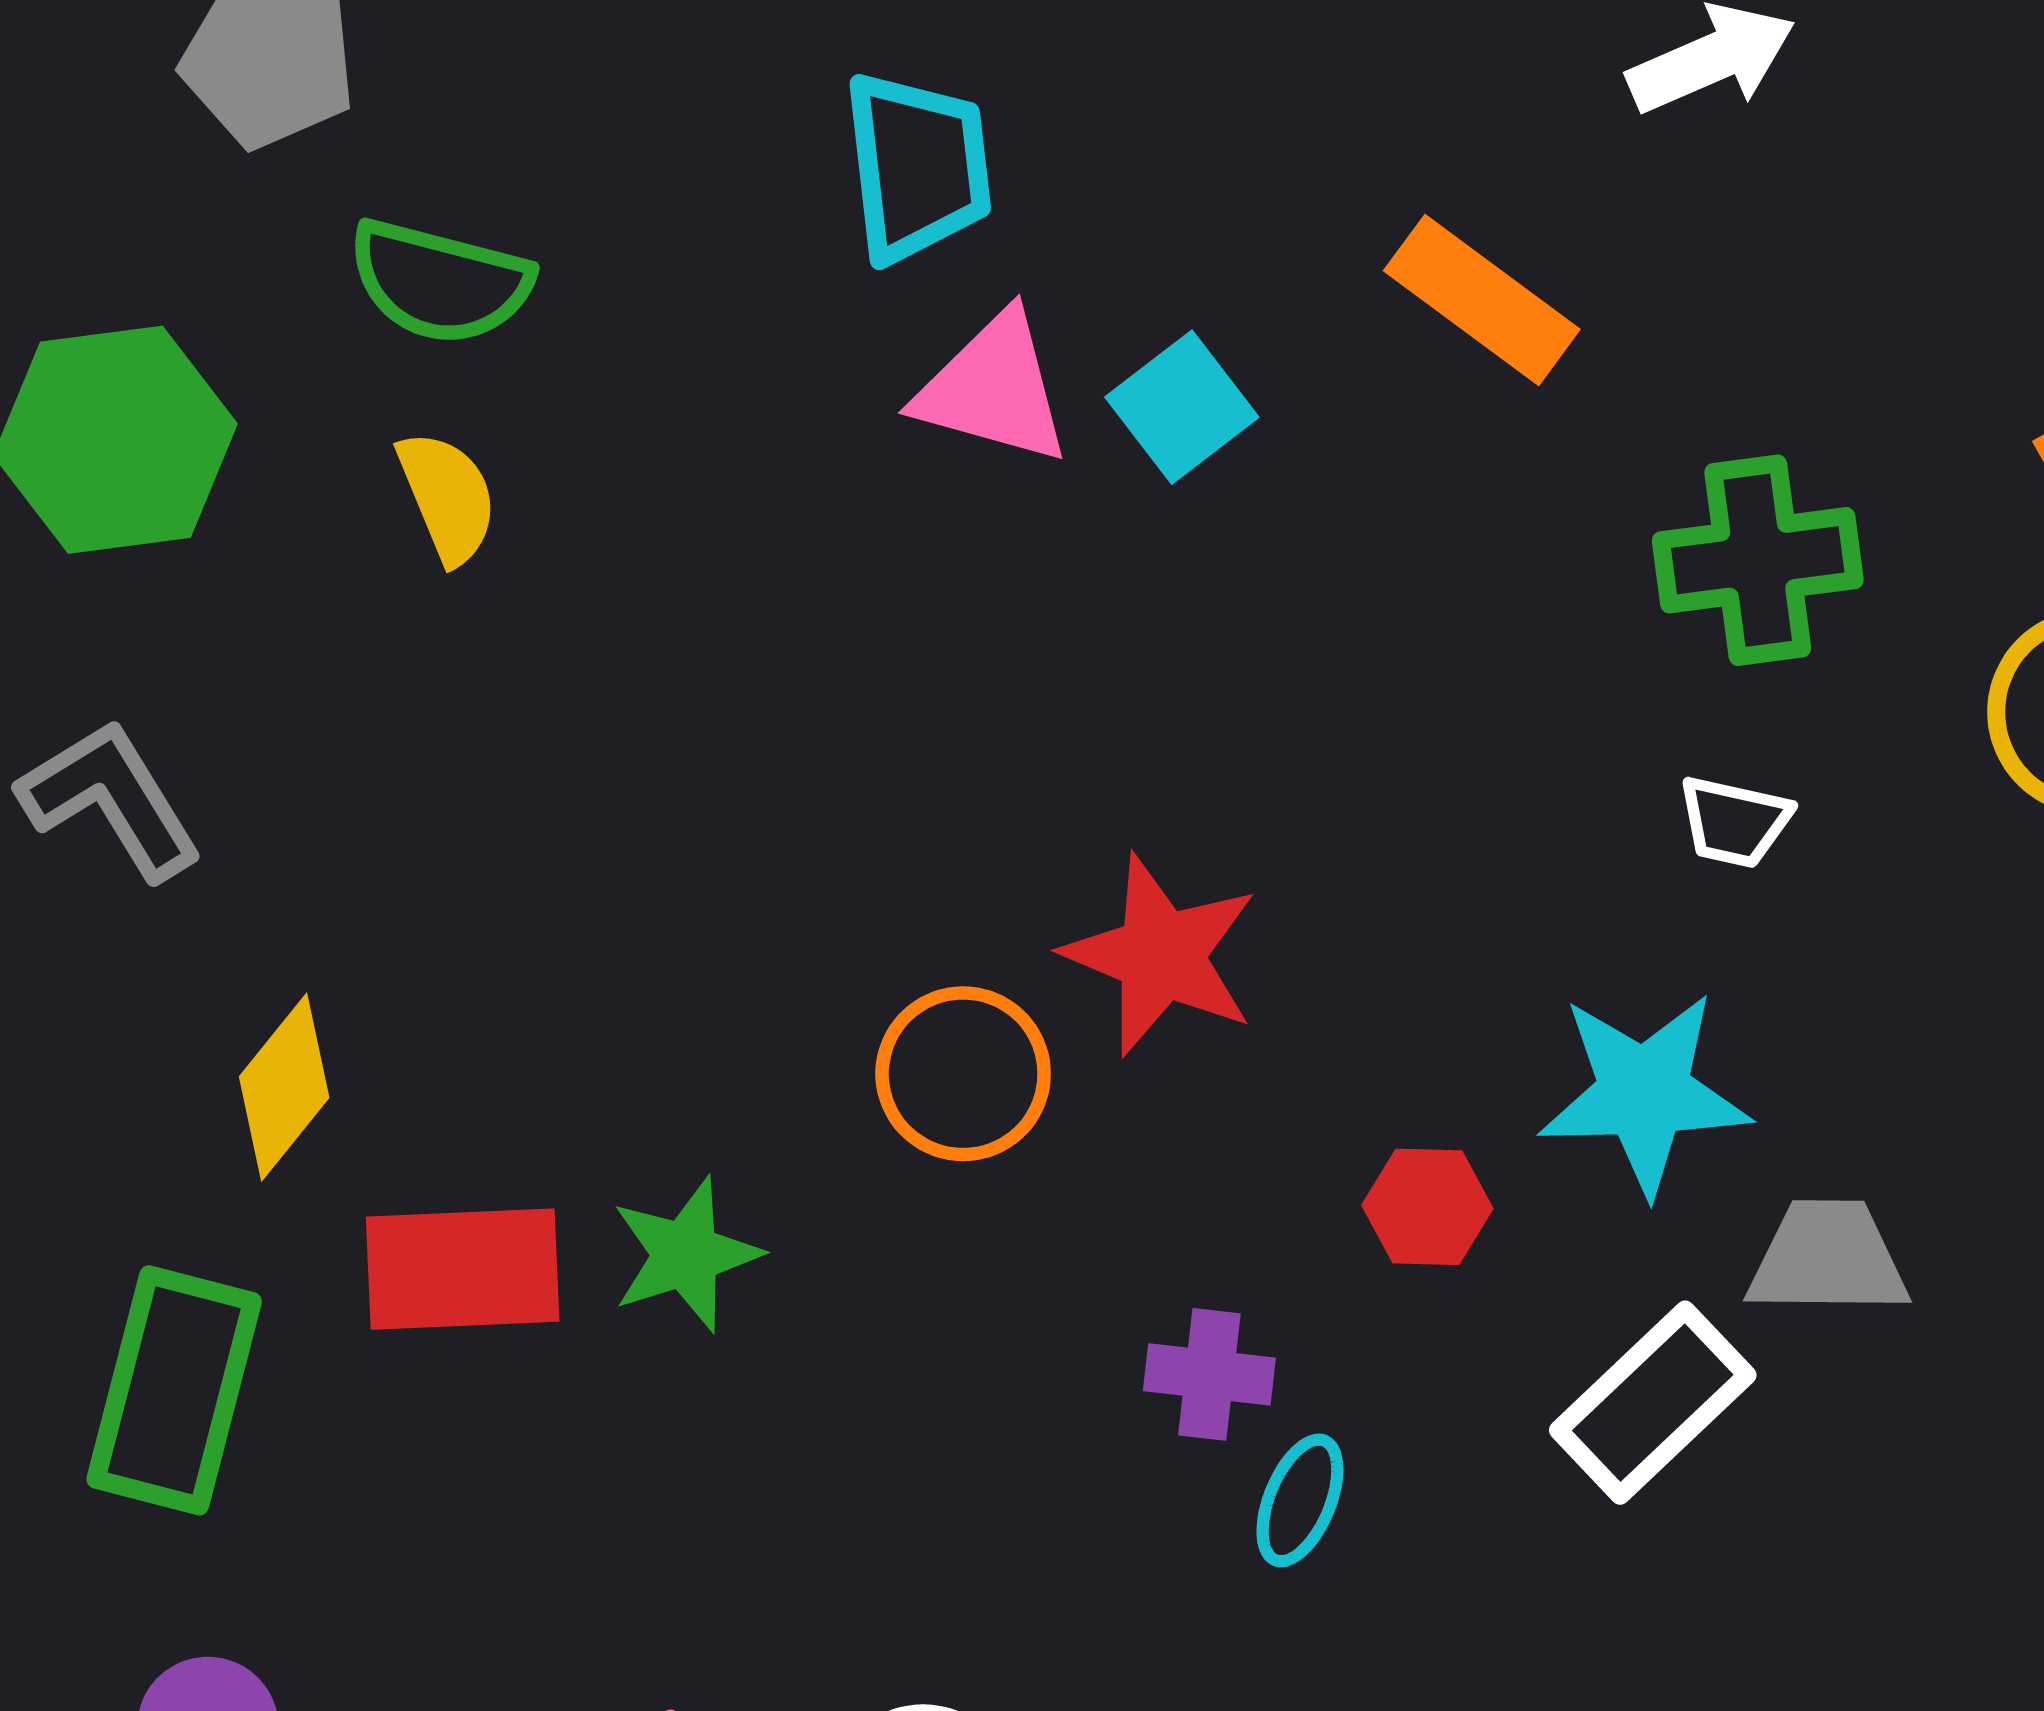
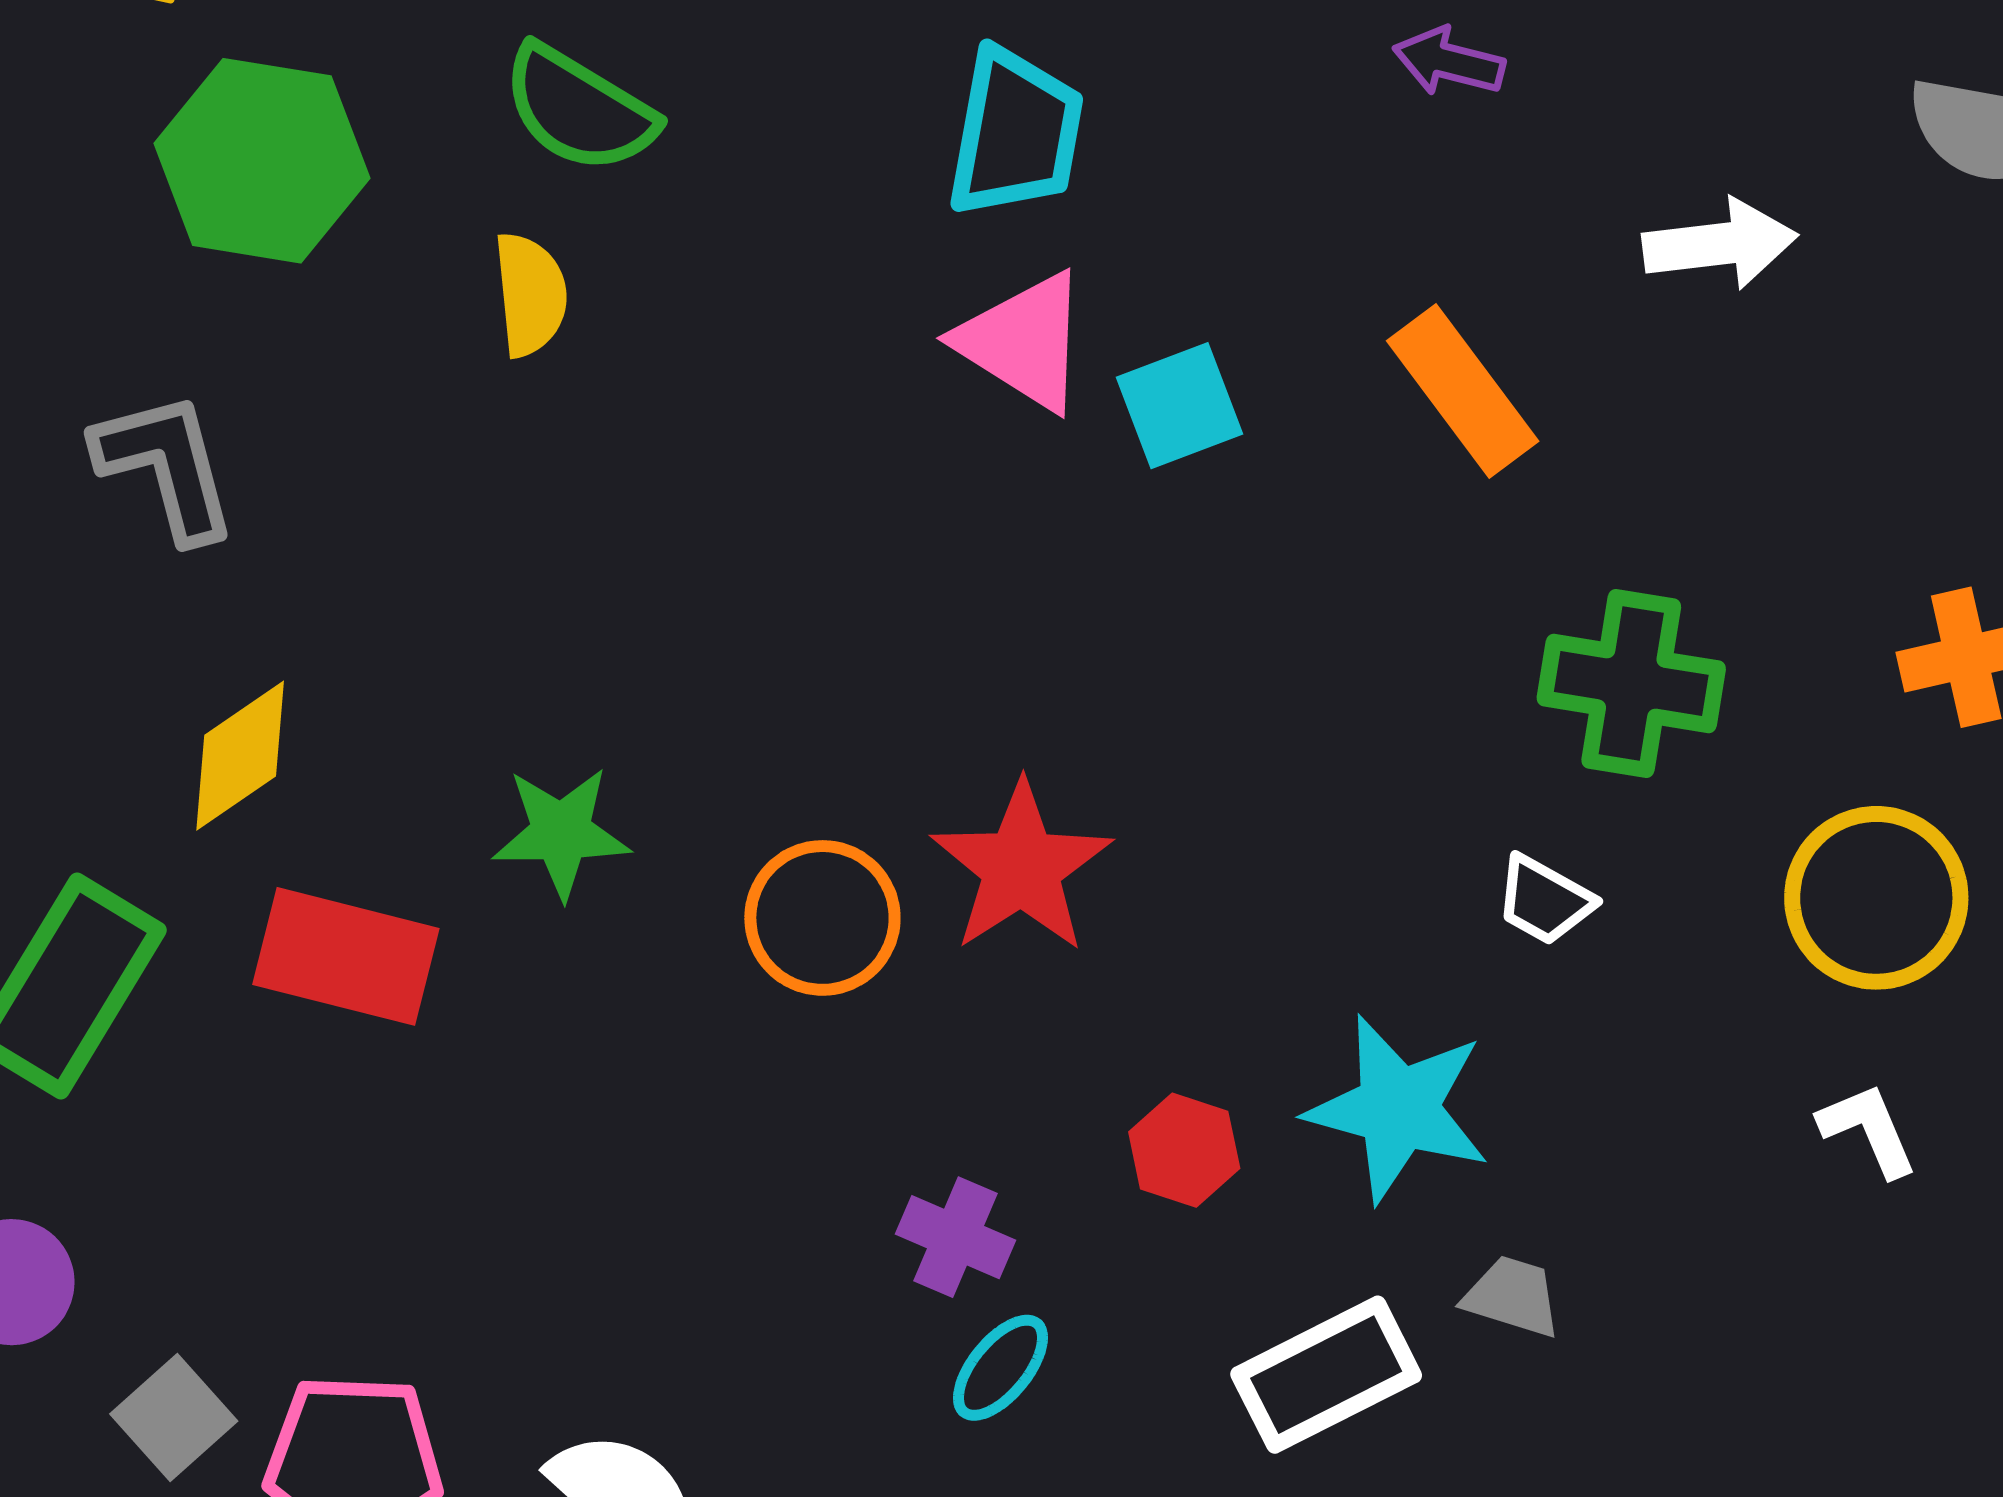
green star: (686, 1255) -> (561, 832), moved
gray trapezoid: (1828, 1258) -> (1512, 1296), size x0.7

